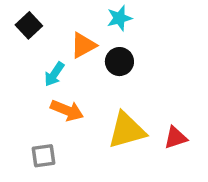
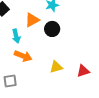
cyan arrow: (54, 74) -> (16, 36), turned -48
yellow triangle: (127, 130) -> (56, 67), size x0.6

